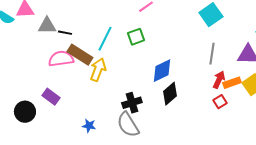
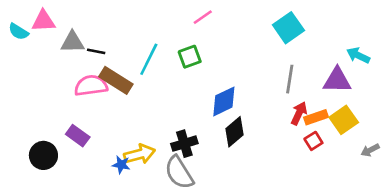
yellow arrow: (98, 70) -> (140, 154), moved, turned 55
red square: (220, 102) -> (313, 141), moved
blue star: (89, 126) -> (121, 165), moved

